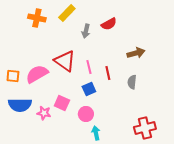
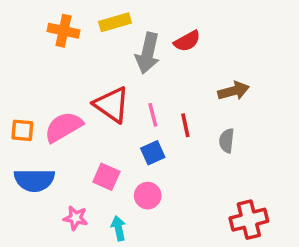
yellow rectangle: (67, 13) -> (115, 22), turned 30
gray arrow: (86, 31) -> (148, 53), size x1.6
pink star: (44, 113) -> (76, 218), moved
cyan arrow: (96, 133) -> (118, 228), moved

